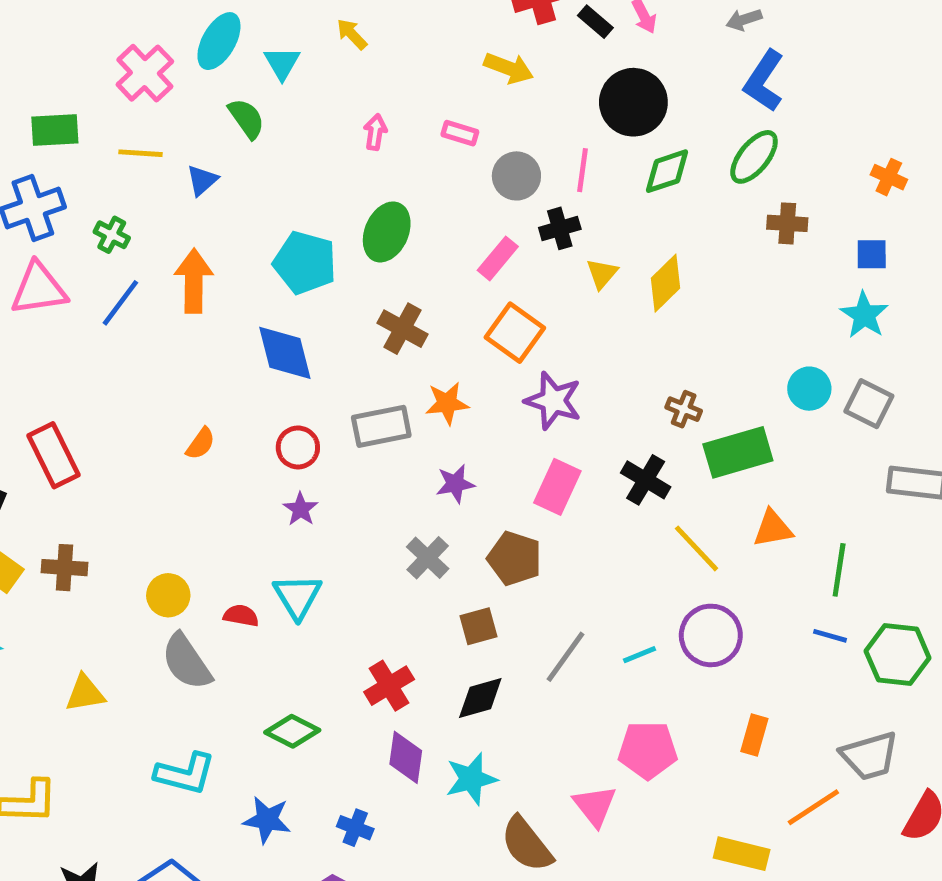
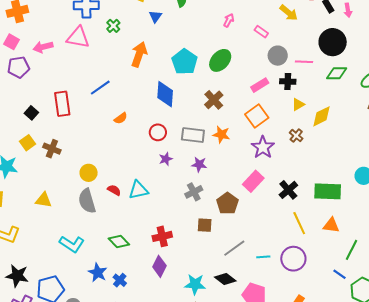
pink line: (582, 170) -> (304, 62), turned 66
blue triangle: (202, 180) -> (155, 16), turned -32
blue line: (120, 303) -> (100, 88), moved
brown cross: (684, 409) -> (296, 136), moved
purple star: (455, 484) -> (199, 164), moved
purple star: (301, 509) -> (166, 159), moved
cyan triangle: (297, 596) -> (138, 190), turned 30
black diamond: (480, 698) -> (225, 279), moved, turned 35
cyan star: (471, 779) -> (195, 284), moved
blue cross: (355, 828) -> (120, 280), moved

